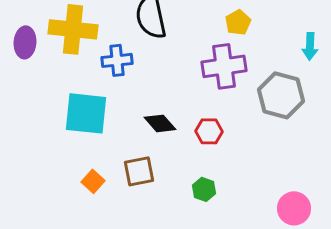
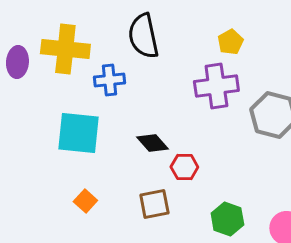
red hexagon: (209, 131) -> (184, 167), moved
brown square: (139, 171) -> (154, 204), moved
green hexagon: (204, 189) -> (227, 219), moved, size x1.4

